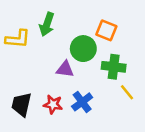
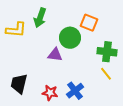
green cross: (114, 67) -> (107, 52), moved
blue cross: (82, 102) -> (75, 91), moved
red star: (53, 104) -> (50, 93), moved

